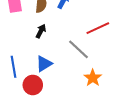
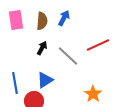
gray line: (79, 49) -> (68, 56), moved

